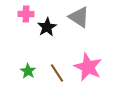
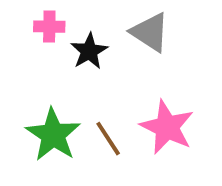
green star: (28, 71) -> (53, 135), size x1.8

